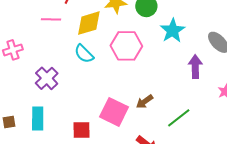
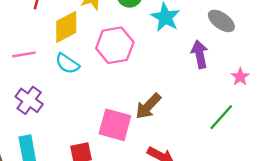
pink line: (51, 19) -> (24, 54), moved
brown arrow: (145, 102) -> (148, 106), size x1.4
green line: (179, 118) -> (221, 117), moved

